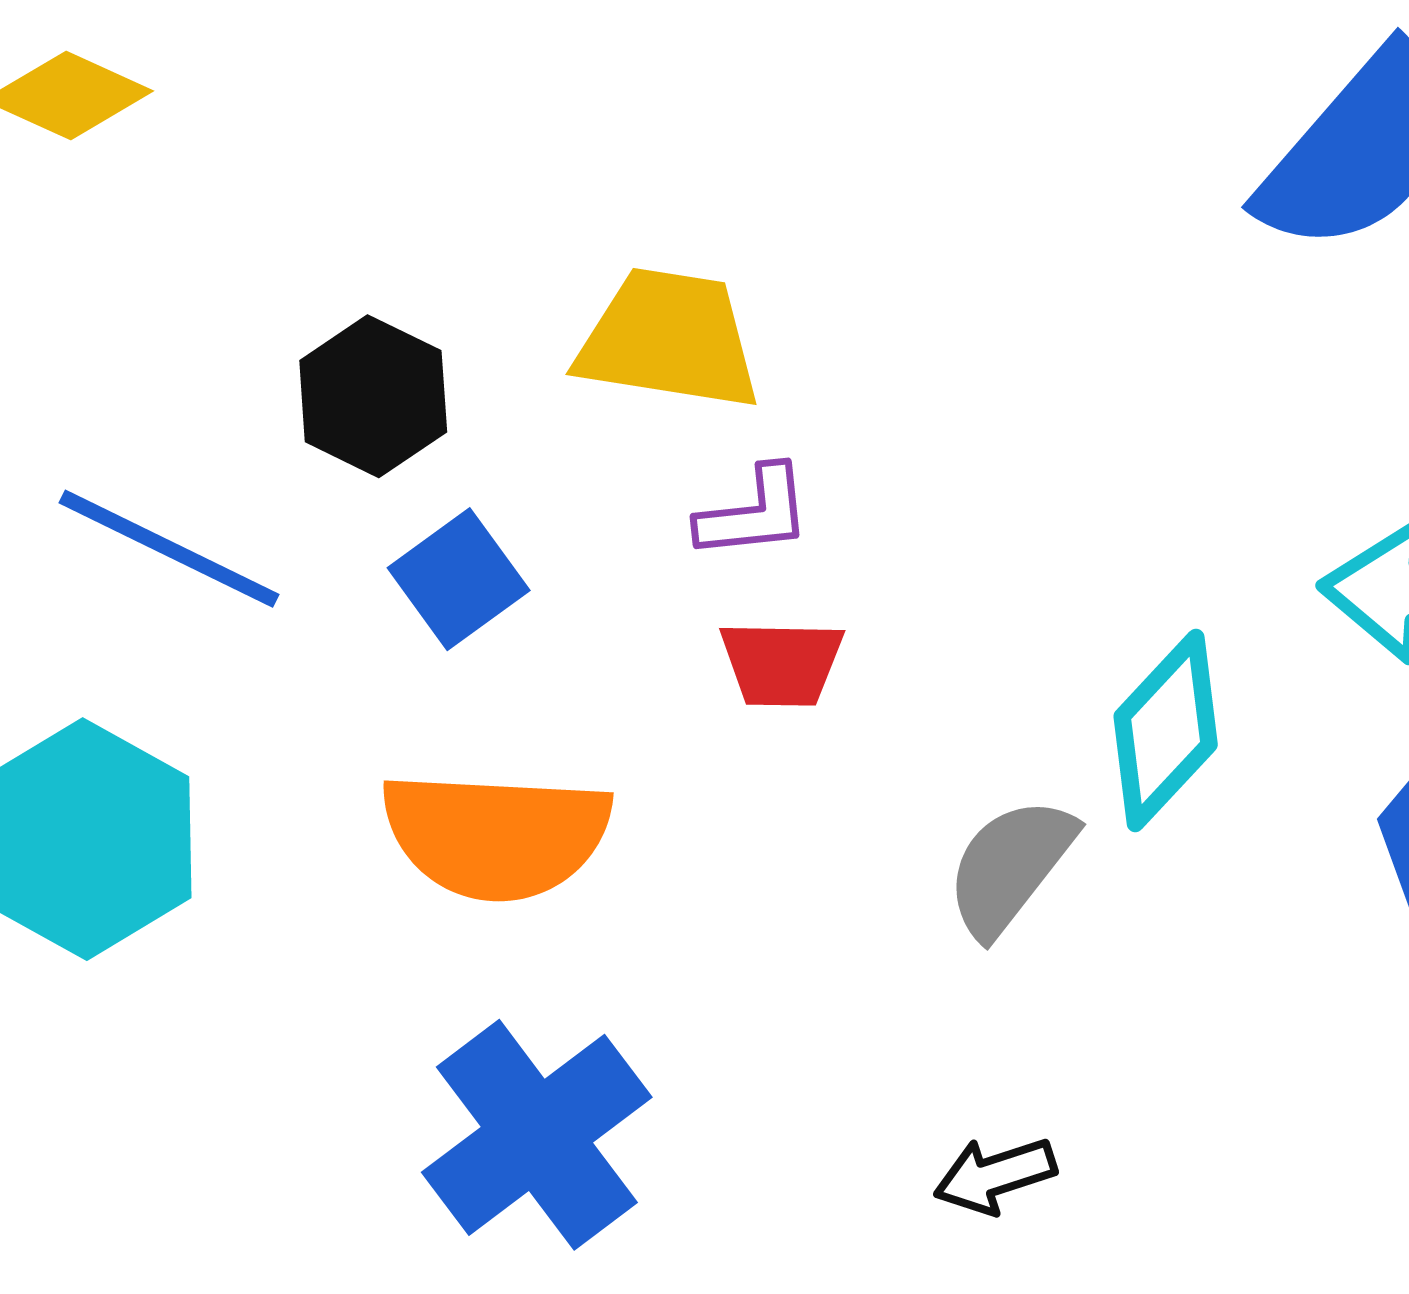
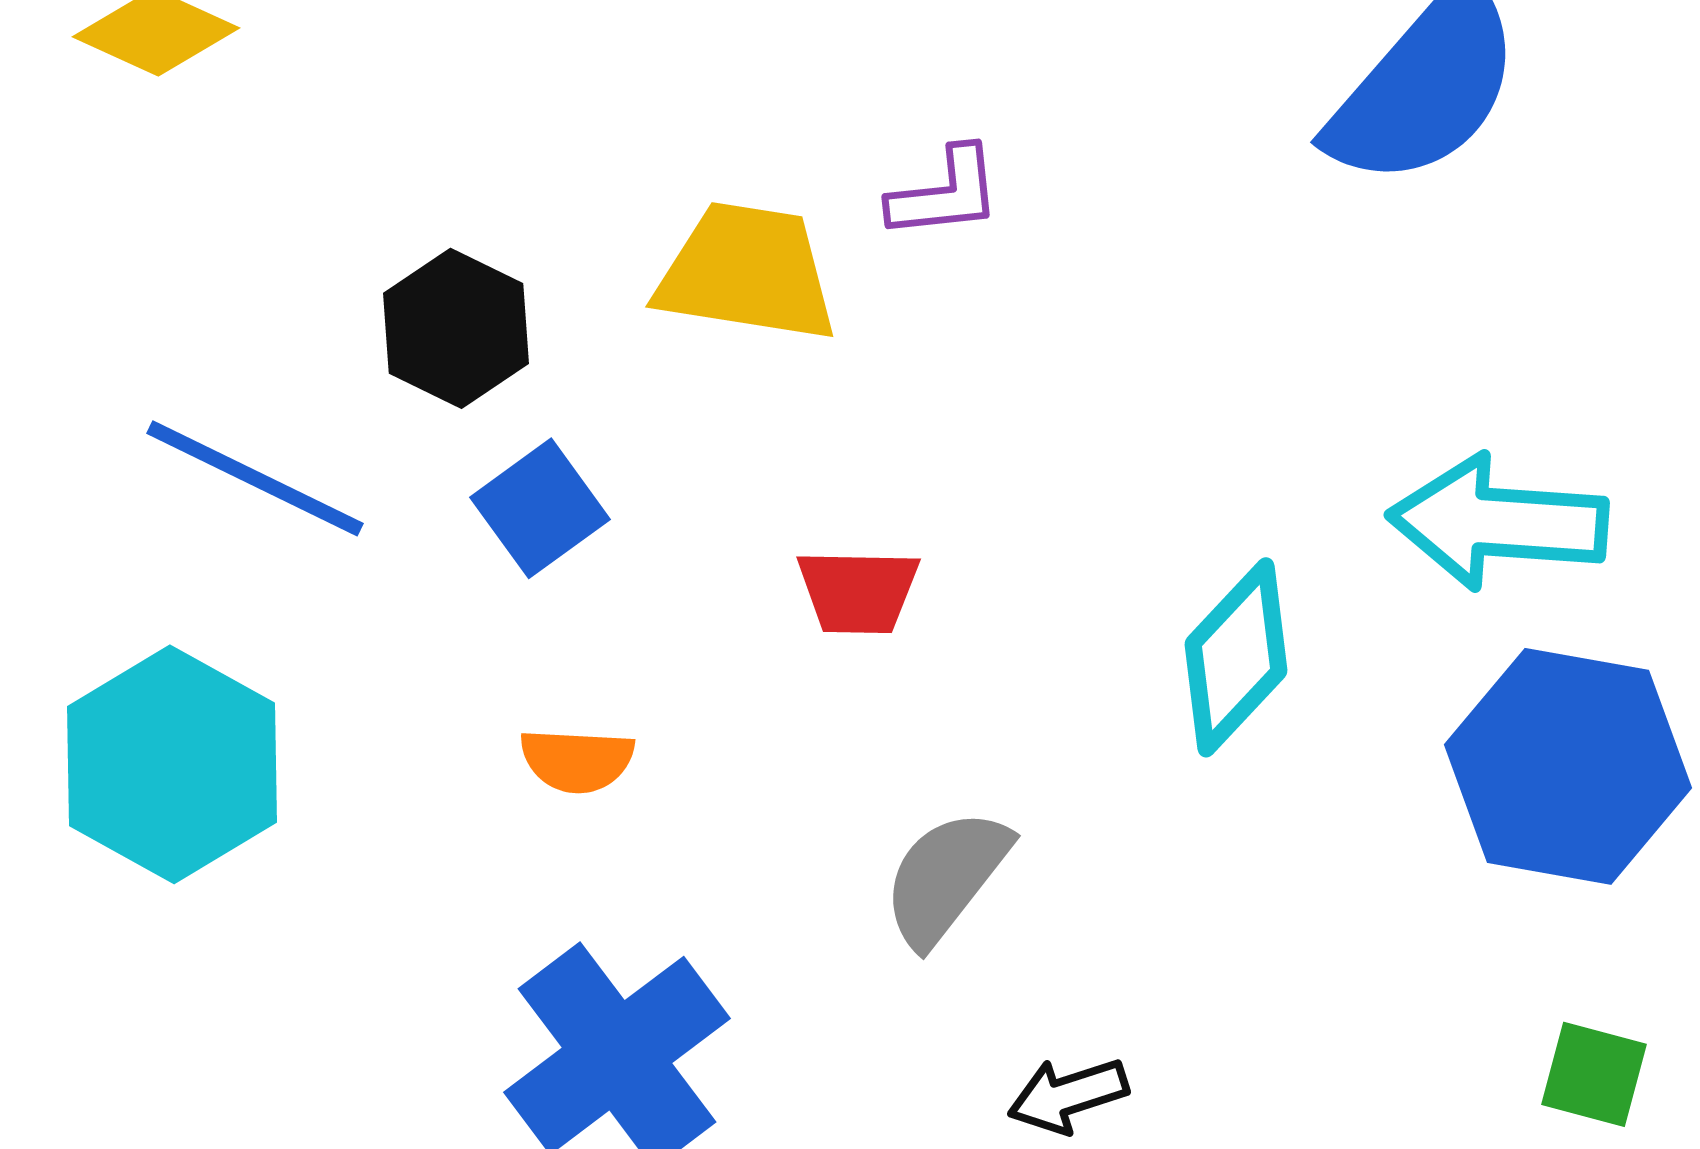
purple L-shape: (754, 513) -> (945, 193), moved
orange semicircle: (496, 835) -> (577, 760), size x0.5
gray semicircle: (1010, 867) -> (946, 877), moved

